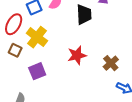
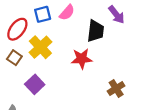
red star: (77, 55) -> (82, 59), moved
purple square: (37, 71) -> (35, 84), turned -30

